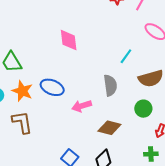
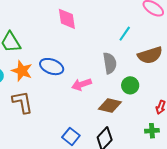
green circle: (143, 109) -> (130, 85), moved

